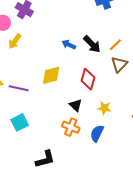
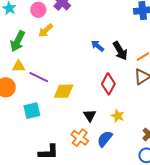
yellow diamond: (51, 75) -> (64, 91), moved
black triangle: (76, 105) -> (90, 115), moved
orange cross: (71, 127) -> (80, 138), moved

